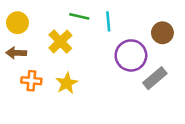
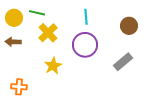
green line: (79, 16) -> (37, 13), moved
purple circle: (131, 55) -> (85, 45), moved
orange cross: (31, 81) -> (19, 87), moved

